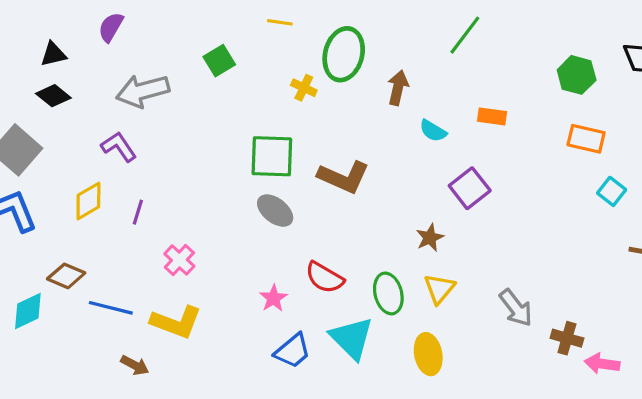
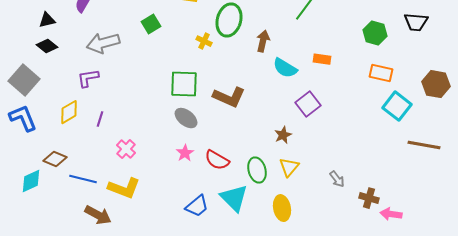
cyan semicircle: (433, 131) -> (285, 68), size x1.4
purple L-shape: (119, 147) -> (88, 78), turned -65
cyan square: (612, 191) -> (397, 106), size x1.6
pink star: (273, 298) -> (185, 153), moved
gray arrow: (516, 308) -> (337, 179), size x0.7
brown arrow: (135, 365) -> (98, 215), size x1.5

